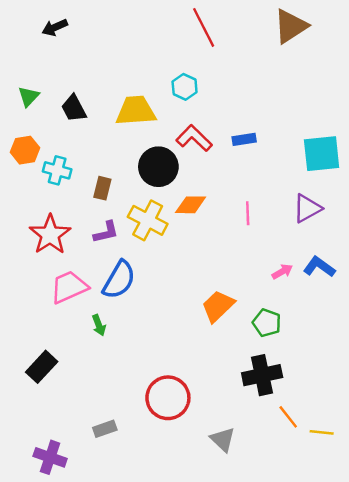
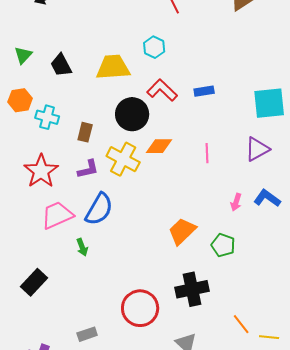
pink arrow: (282, 272) -> (236, 202), turned 138
black cross: (262, 375) -> (192, 289), moved

